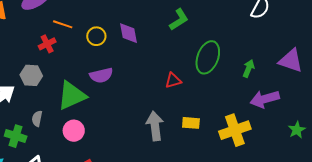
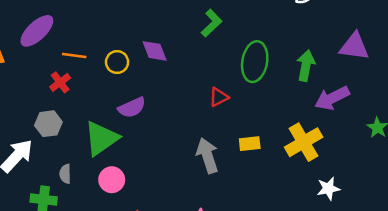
green arrow: (249, 68) -> (306, 66), size x1.4

